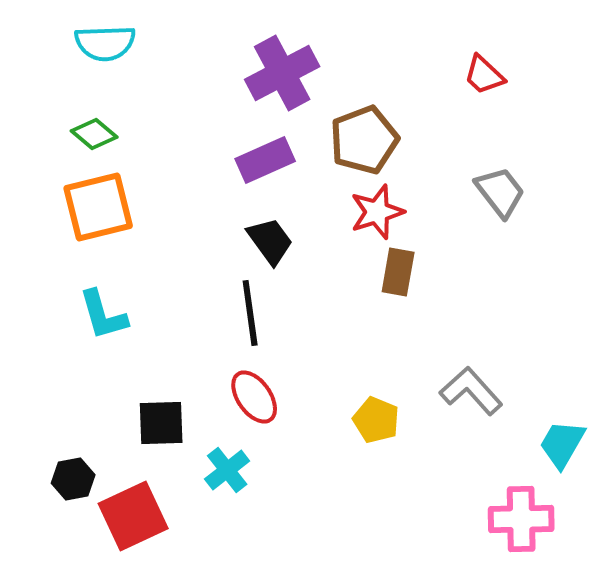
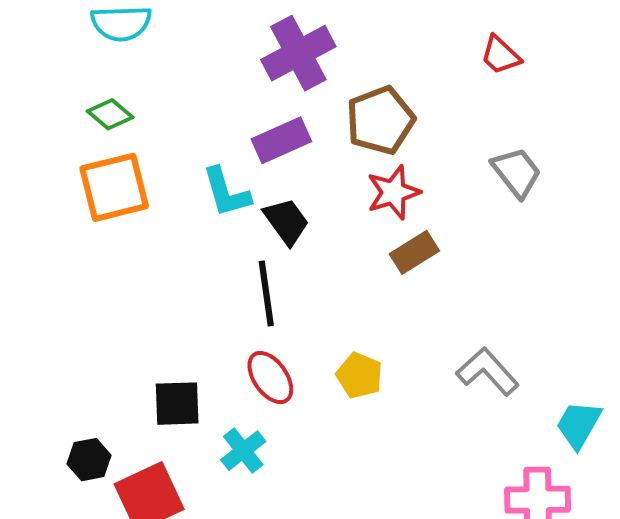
brown rectangle: (398, 272) -> (414, 252), turned 48
cyan L-shape: (103, 315) -> (226, 192), moved
yellow pentagon: (376, 420) -> (359, 376), moved

